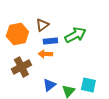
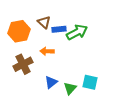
brown triangle: (42, 25) -> (44, 22), turned -40
blue rectangle: (50, 41) -> (59, 29), moved

